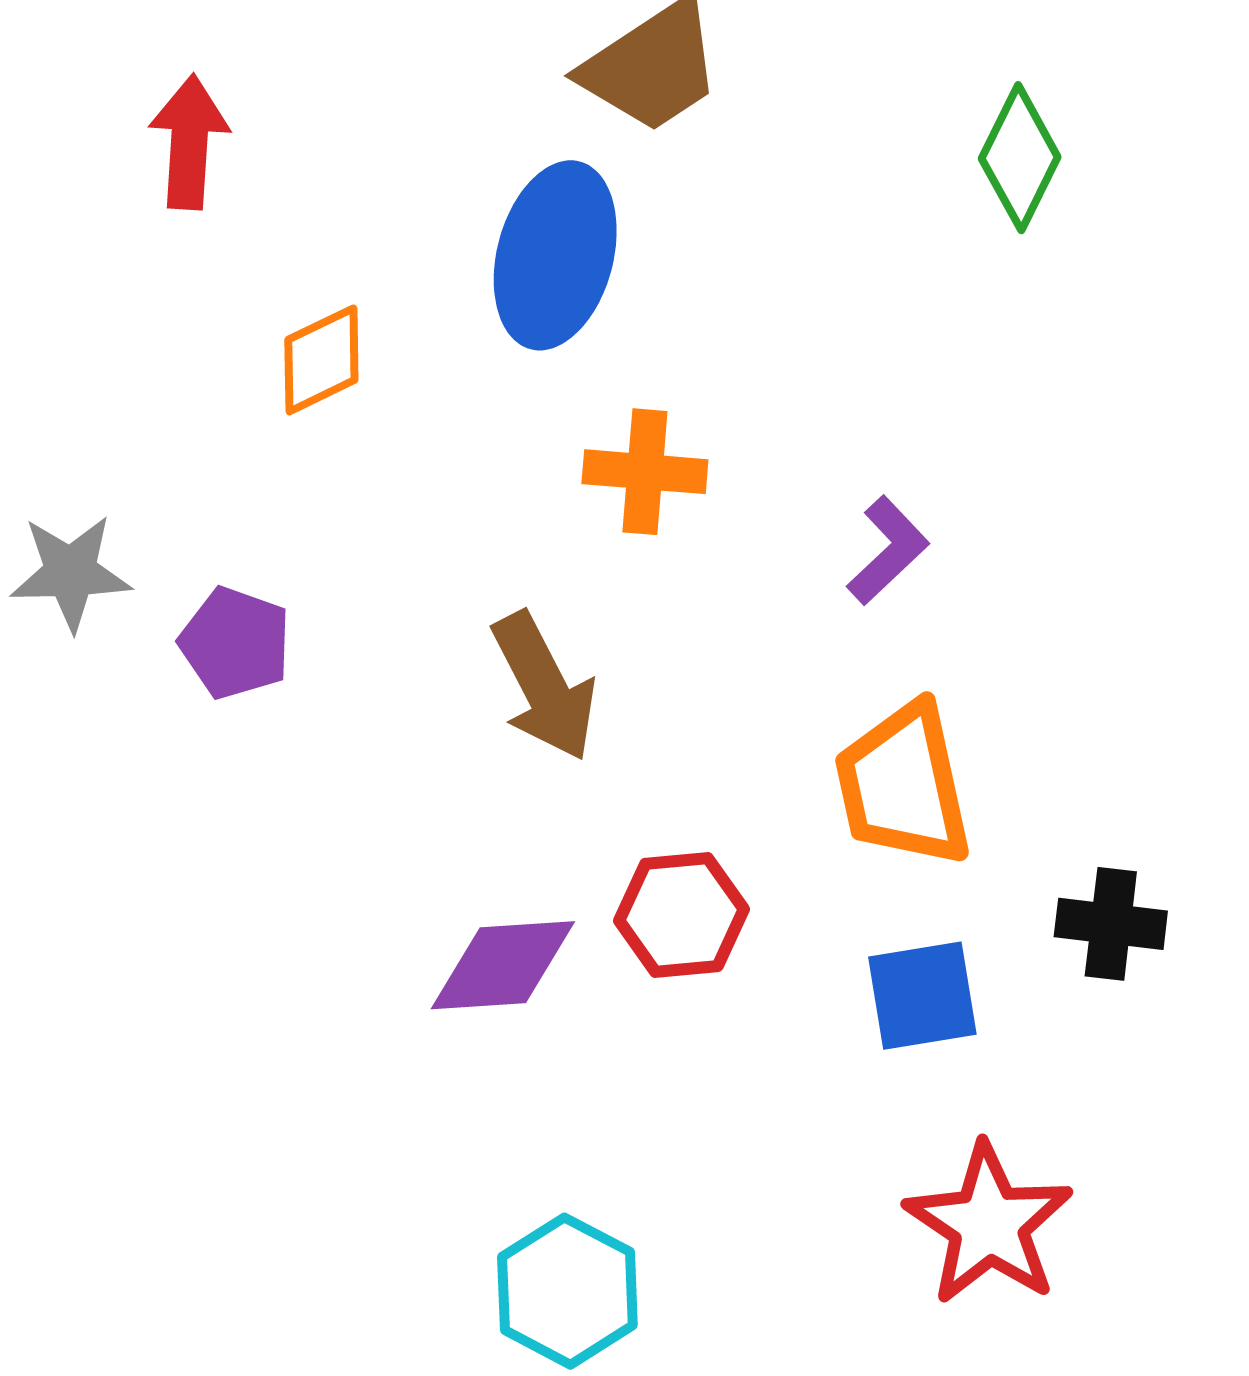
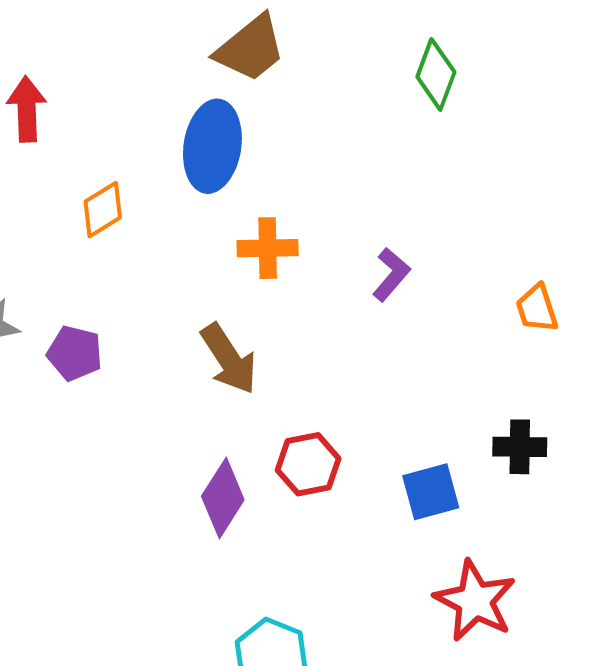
orange trapezoid: (903, 785) -> (537, 308), moved, size x0.6
purple diamond: (503, 965) -> (223, 498), turned -48

